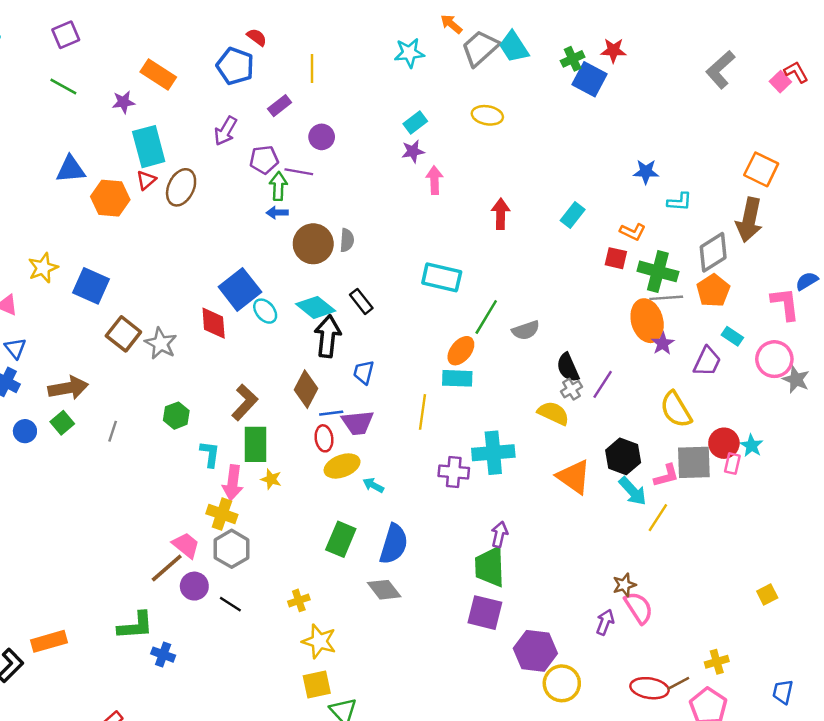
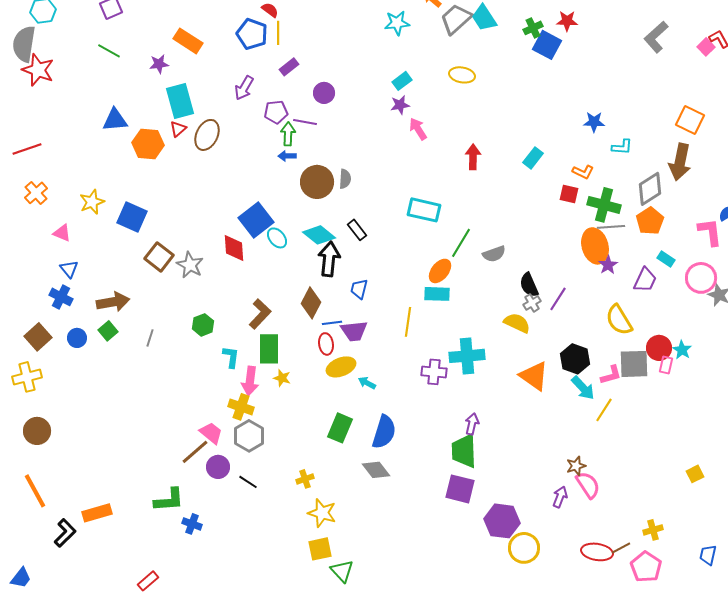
yellow line: (312, 68) -> (278, 33), moved
pink arrow: (435, 180) -> (418, 129), turned -30

